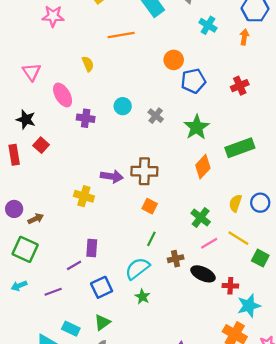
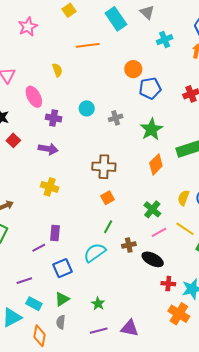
pink star: (53, 16) -> (28, 27), turned -30
cyan cross: (208, 25) -> (165, 40), turned 35
gray cross: (156, 116) -> (116, 118), turned 32
purple arrow: (112, 176) -> (48, 149), moved
orange square: (150, 206) -> (107, 198), turned 32
red cross: (230, 286) -> (168, 284), moved
purple line: (53, 292) -> (24, 281), moved
green star: (142, 297) -> (98, 304), moved

